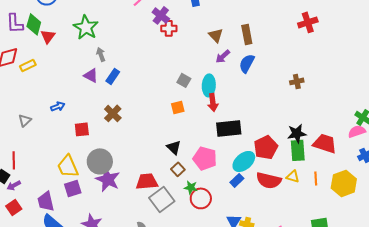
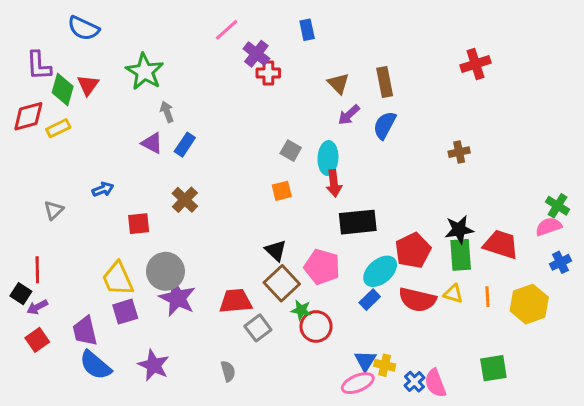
green diamond: (34, 24) -> (63, 89), moved
brown square: (178, 169) -> (282, 283), size x1.6
gray square: (162, 199) -> (258, 328), size x0.7

